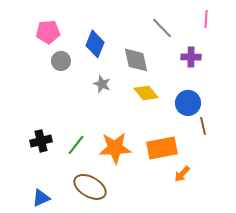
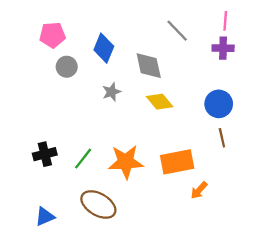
purple cross: (191, 57) -> (223, 48), moved
gray star: (102, 84) -> (112, 92), turned 30
blue circle: (188, 103) -> (219, 104), moved

